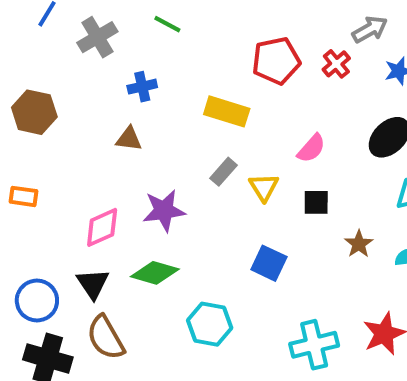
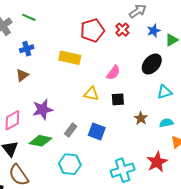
green line: (167, 24) -> (29, 17), moved
brown triangle: (129, 139) -> (22, 75), turned -40
gray rectangle: (224, 172) -> (71, 130), moved
yellow triangle: (264, 187) -> (91, 94), turned -42

